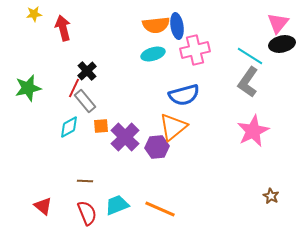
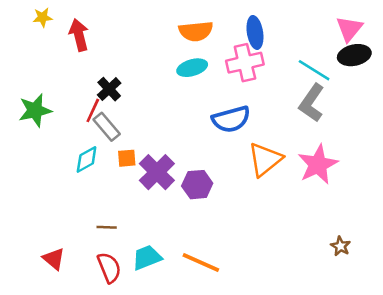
blue ellipse: (177, 26) -> (255, 32), moved
orange triangle: (173, 127) -> (265, 159), moved

